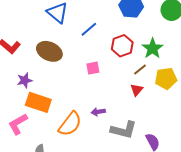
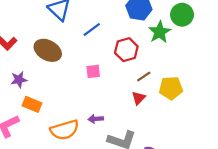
green star: (153, 48) -> (160, 32), moved
orange rectangle: (38, 102) -> (32, 104), size x0.7
orange semicircle: (70, 124) -> (65, 130), turned 32

